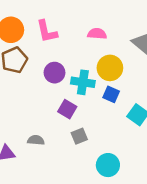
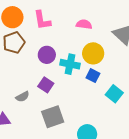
purple square: (67, 109) -> (46, 85), moved
gray square: (79, 136) -> (53, 117), moved, size x1.6
gray semicircle: (36, 140) -> (23, 97), moved, turned 144

